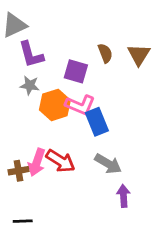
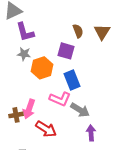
purple square: (76, 71) -> (66, 51), moved
pink L-shape: (80, 105) -> (60, 99), moved
red arrow: (60, 161) -> (46, 129), moved

